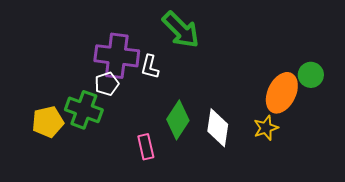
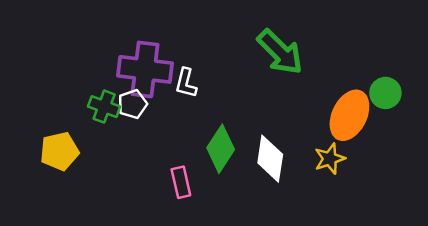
green arrow: (181, 30) -> (280, 52), moved
green cross: (84, 110) -> (104, 107), moved, size x0.7

